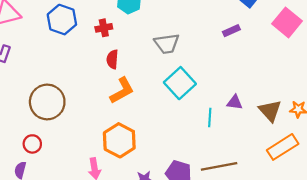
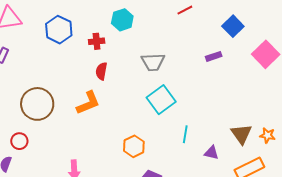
orange L-shape: (122, 91) -> (88, 103), moved
purple triangle: (235, 102) -> (211, 153), moved
orange hexagon: (119, 140) -> (134, 146), moved, size x0.7

